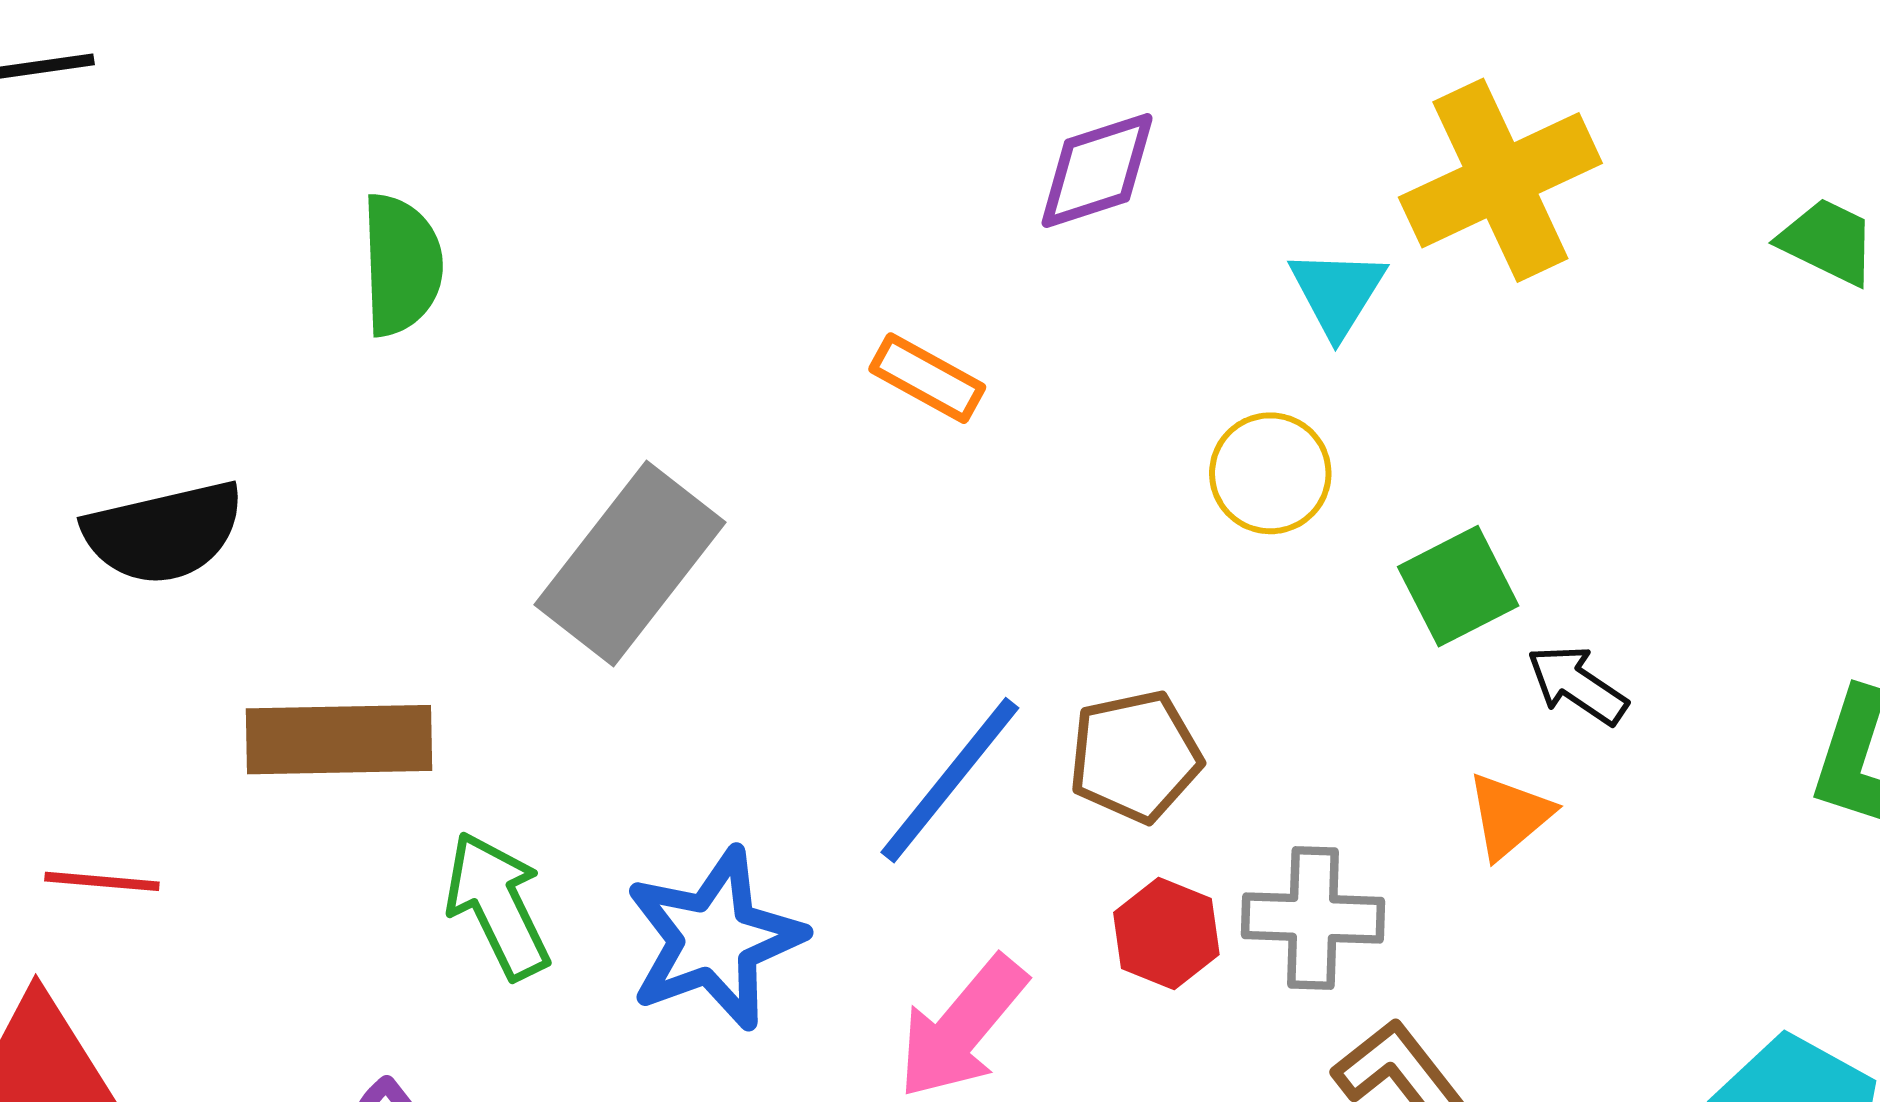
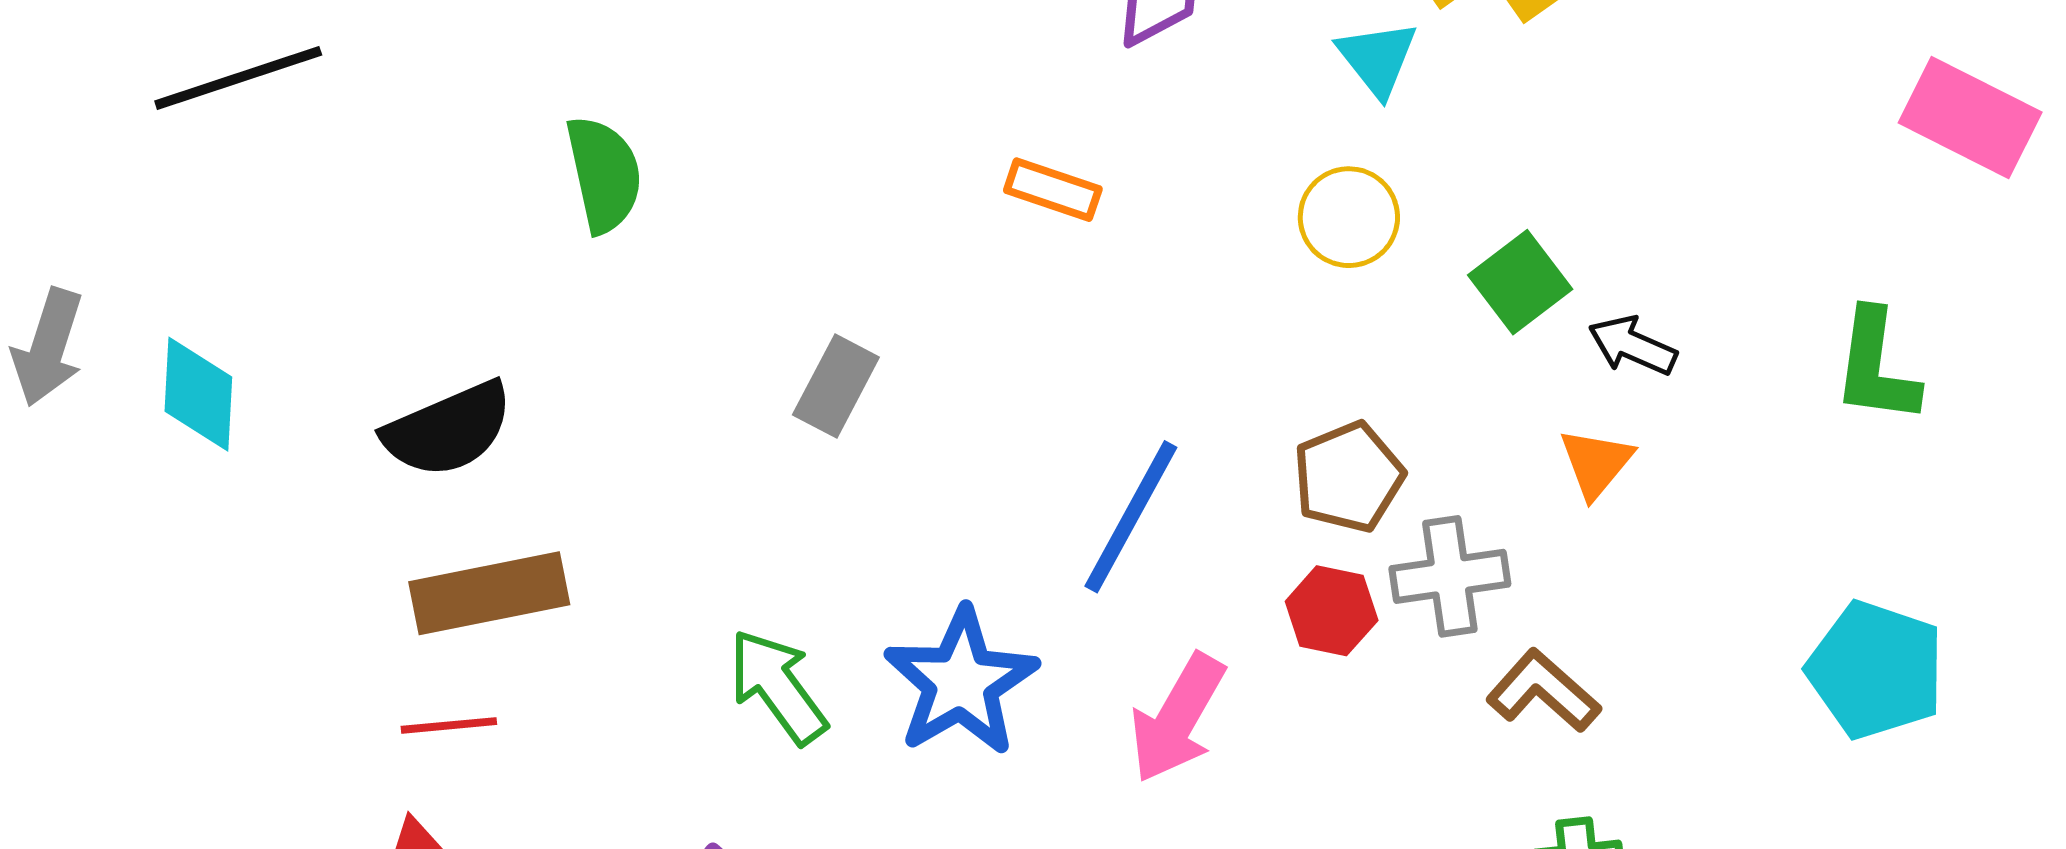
gray rectangle: (630, 564) -> (836, 386), size x0.6
brown rectangle: (339, 740) -> (489, 593), moved
brown pentagon: (1135, 756) -> (1348, 477), moved

